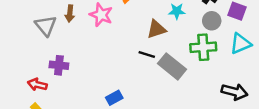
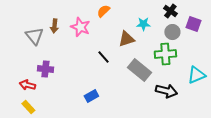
cyan triangle: (241, 44) -> (196, 75), moved
black line: (147, 54) -> (103, 57), moved, turned 32
black arrow: (235, 92) -> (166, 91), moved

